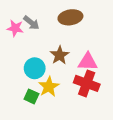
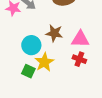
brown star: (60, 55) -> (54, 33), turned -30
red cross: (87, 83) -> (79, 59), size x0.6

